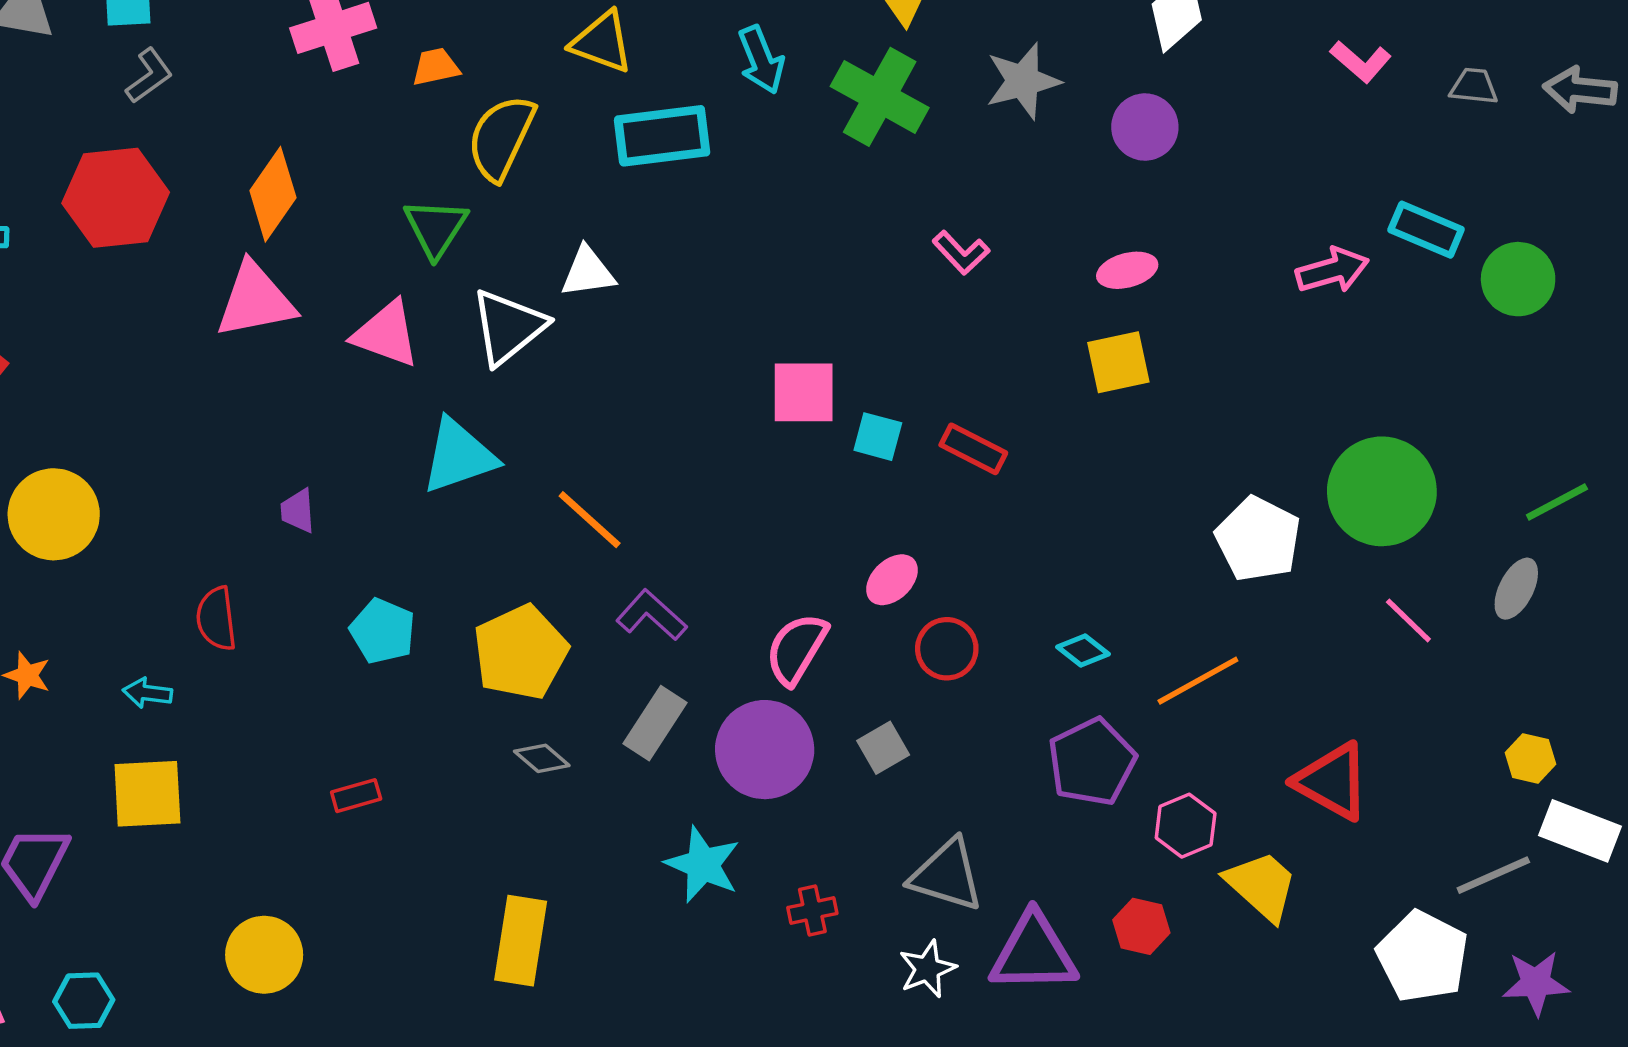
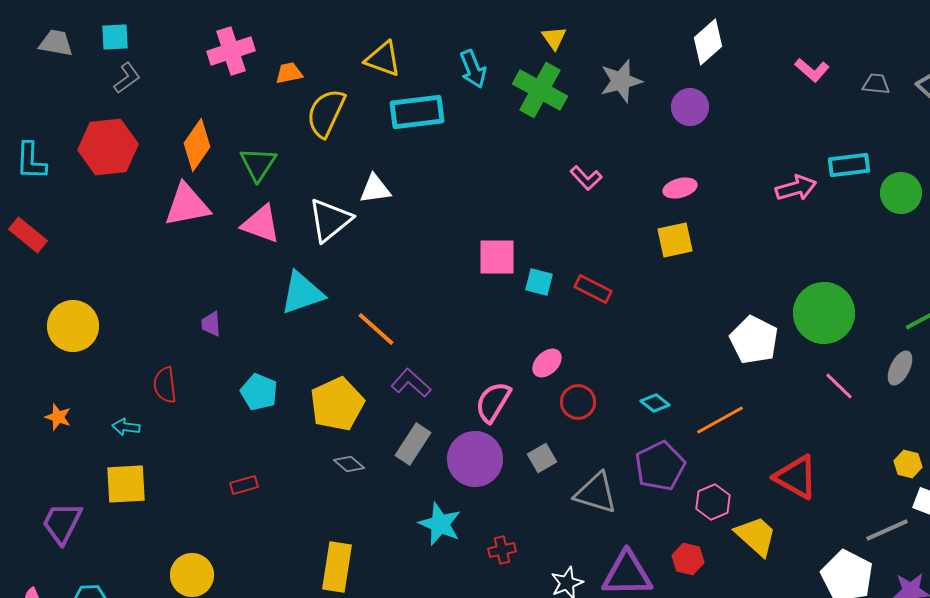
green triangle: (436, 228) -> (258, 164), moved
cyan rectangle: (1426, 230) -> (849, 165), turned -30
gray triangle: (947, 875) -> (596, 493), moved

